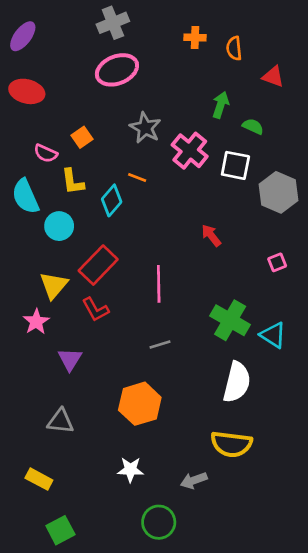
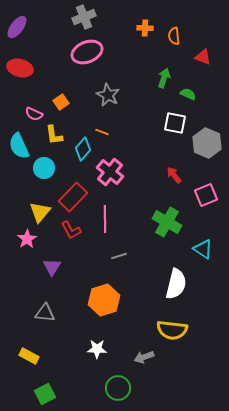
pink cross: (190, 151) -> (110, 172), moved
red arrow: (211, 235) -> (174, 175), moved
pink square: (277, 262) -> (206, 195), size x1.6
pink line: (159, 284) -> (105, 219), moved
green cross: (230, 320) -> (167, 222), moved

